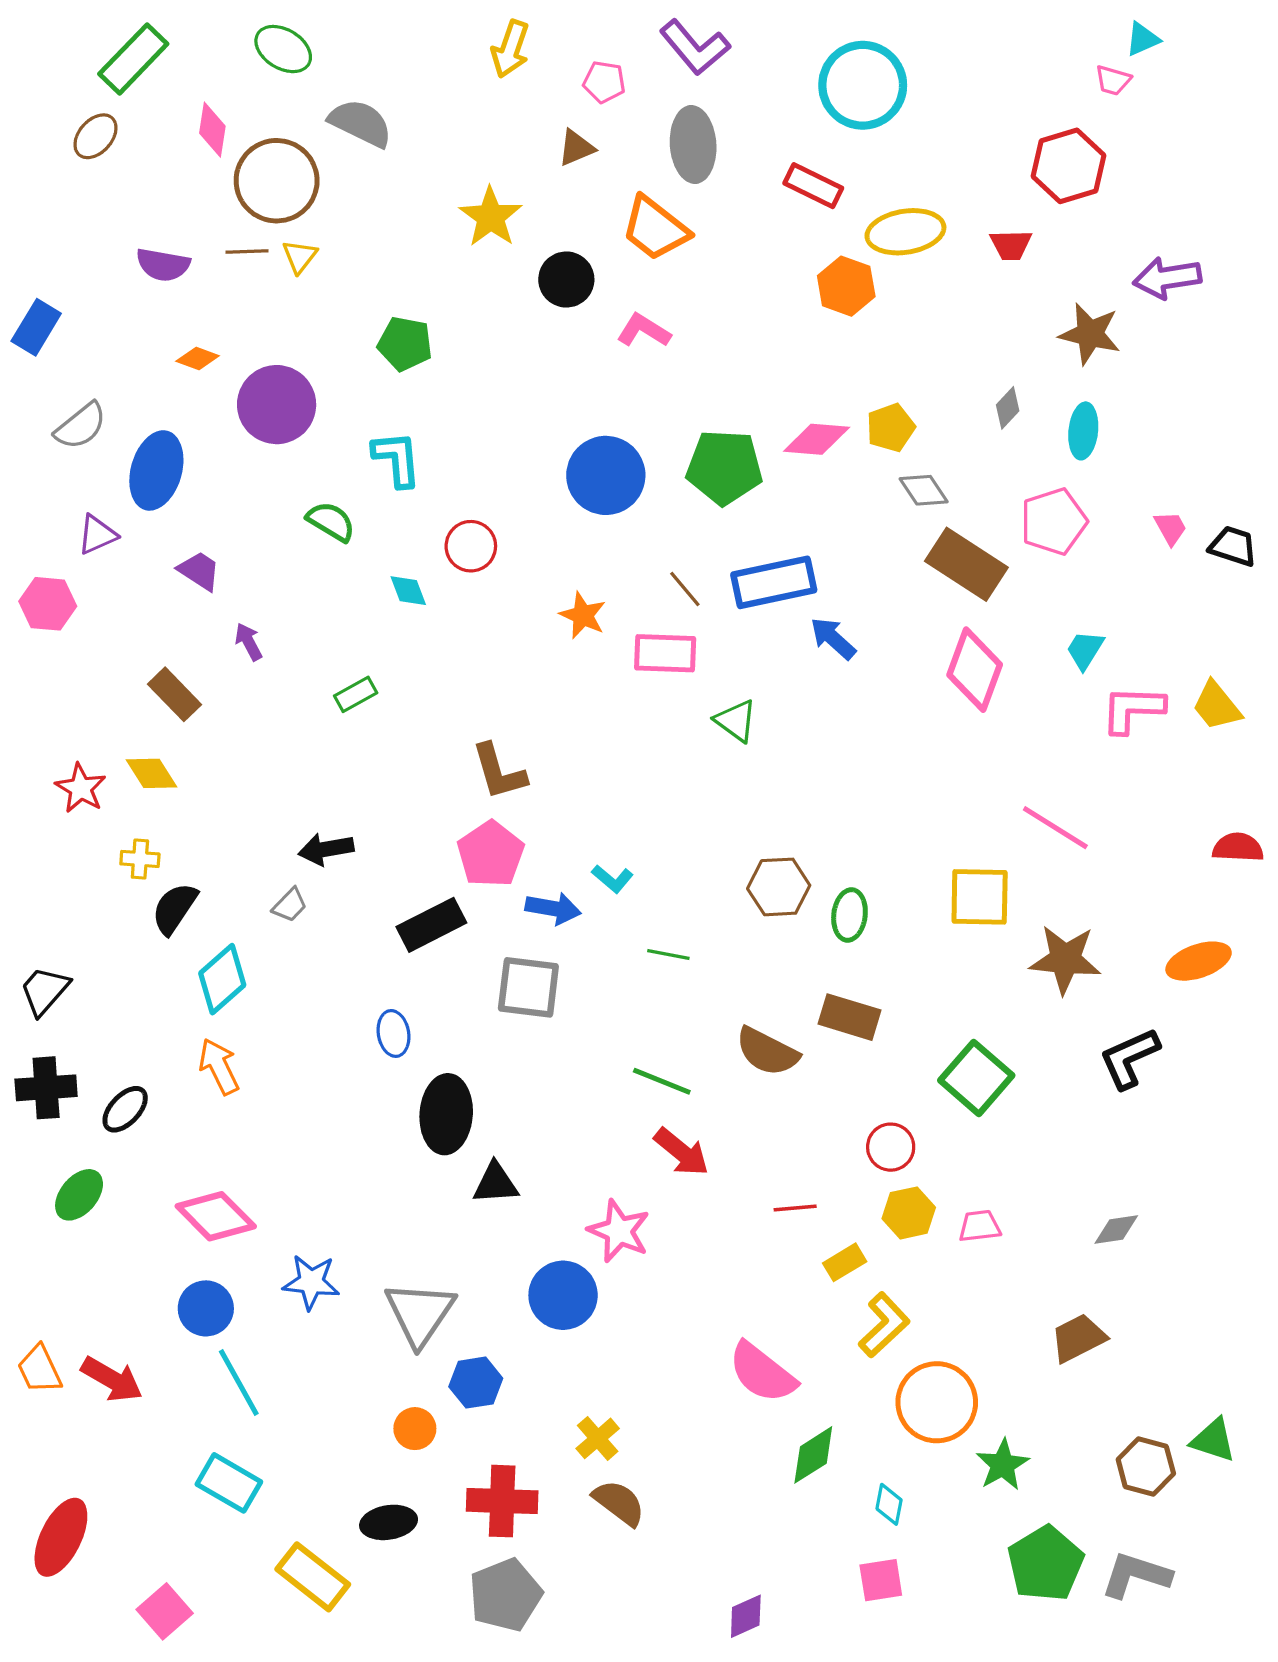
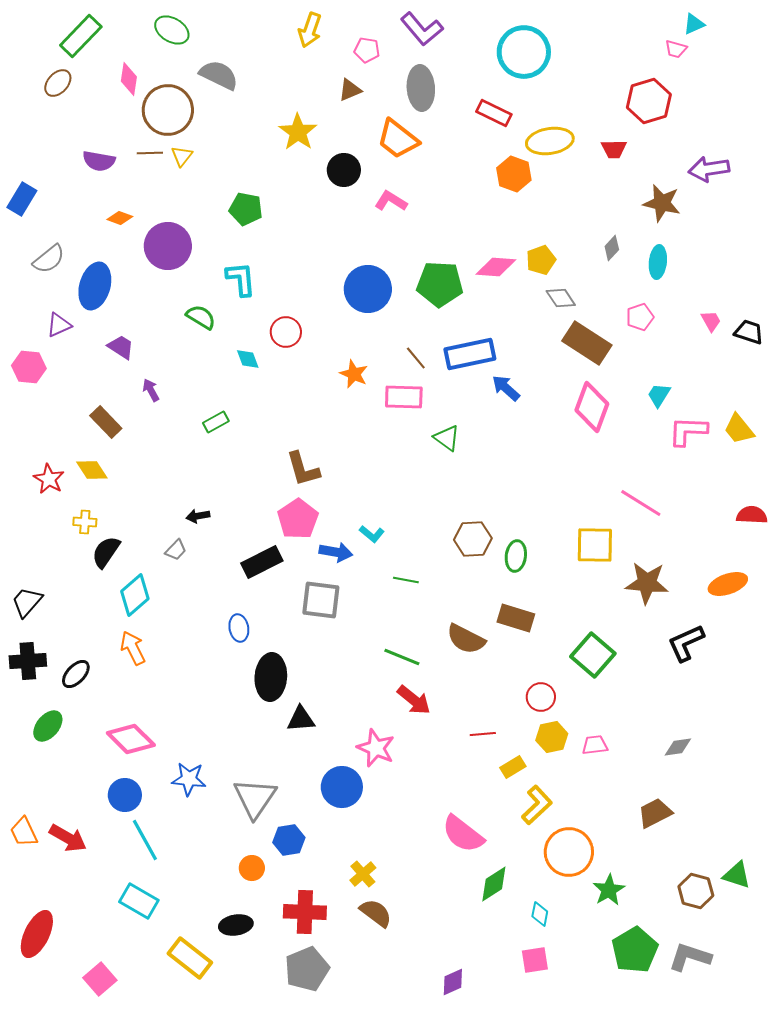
pink pentagon: (1054, 521) -> (640, 317), size x0.7
black arrow: (326, 849) -> (198, 516), size x0.7

